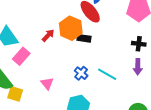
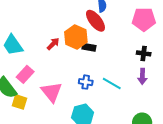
pink rectangle: (21, 56) -> (25, 74), moved
blue cross: (81, 73) -> (86, 82), turned -32
pink triangle: (47, 83) -> (52, 92), size x1.6

